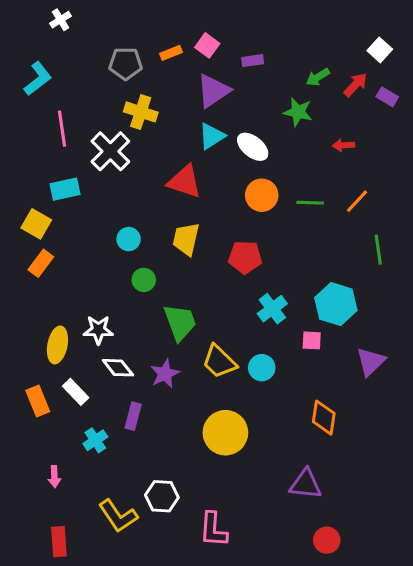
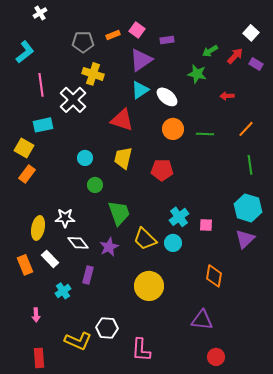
orange line: (357, 201) -> (246, 129), moved
cyan hexagon: (336, 304) -> (248, 208), moved
cyan cross: (272, 309) -> (179, 217), moved
yellow L-shape: (118, 516) -> (78, 341), turned -32

